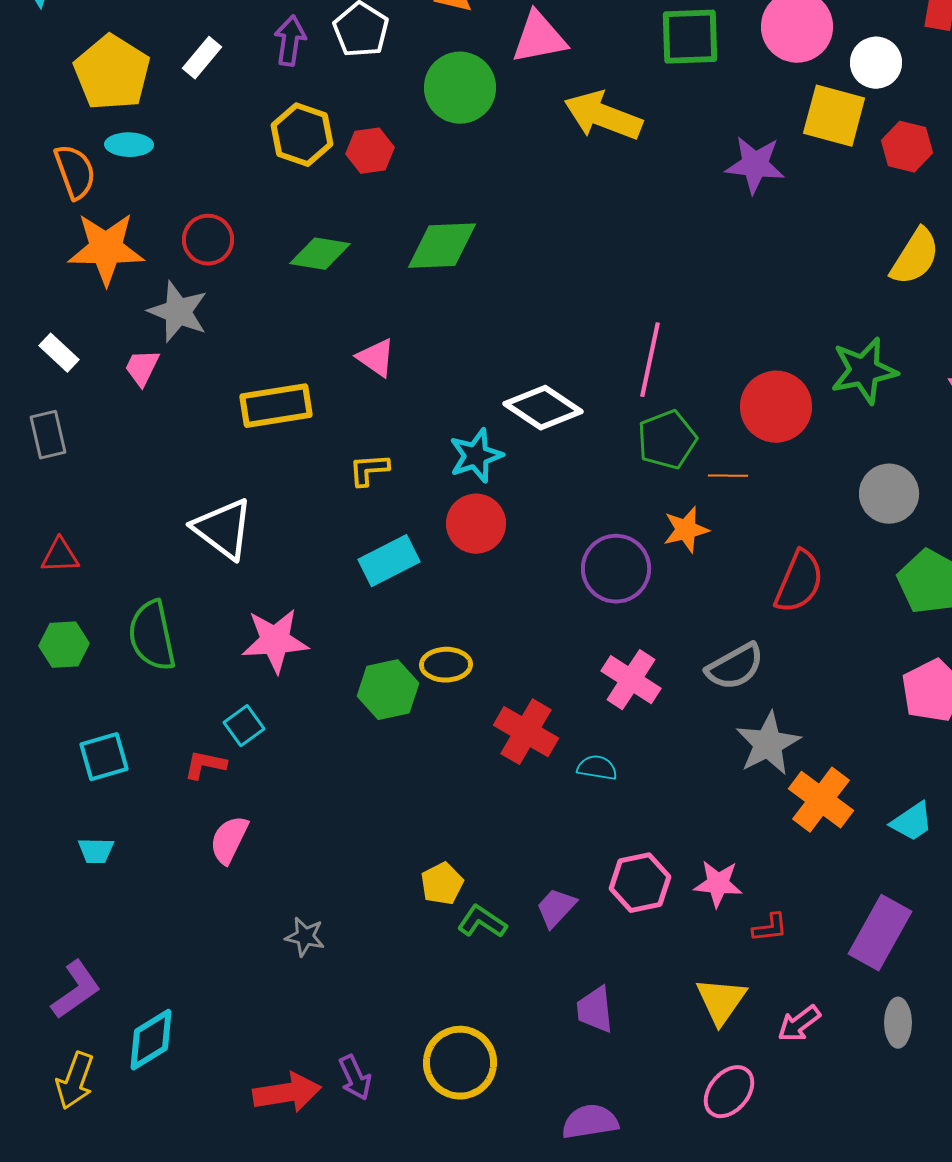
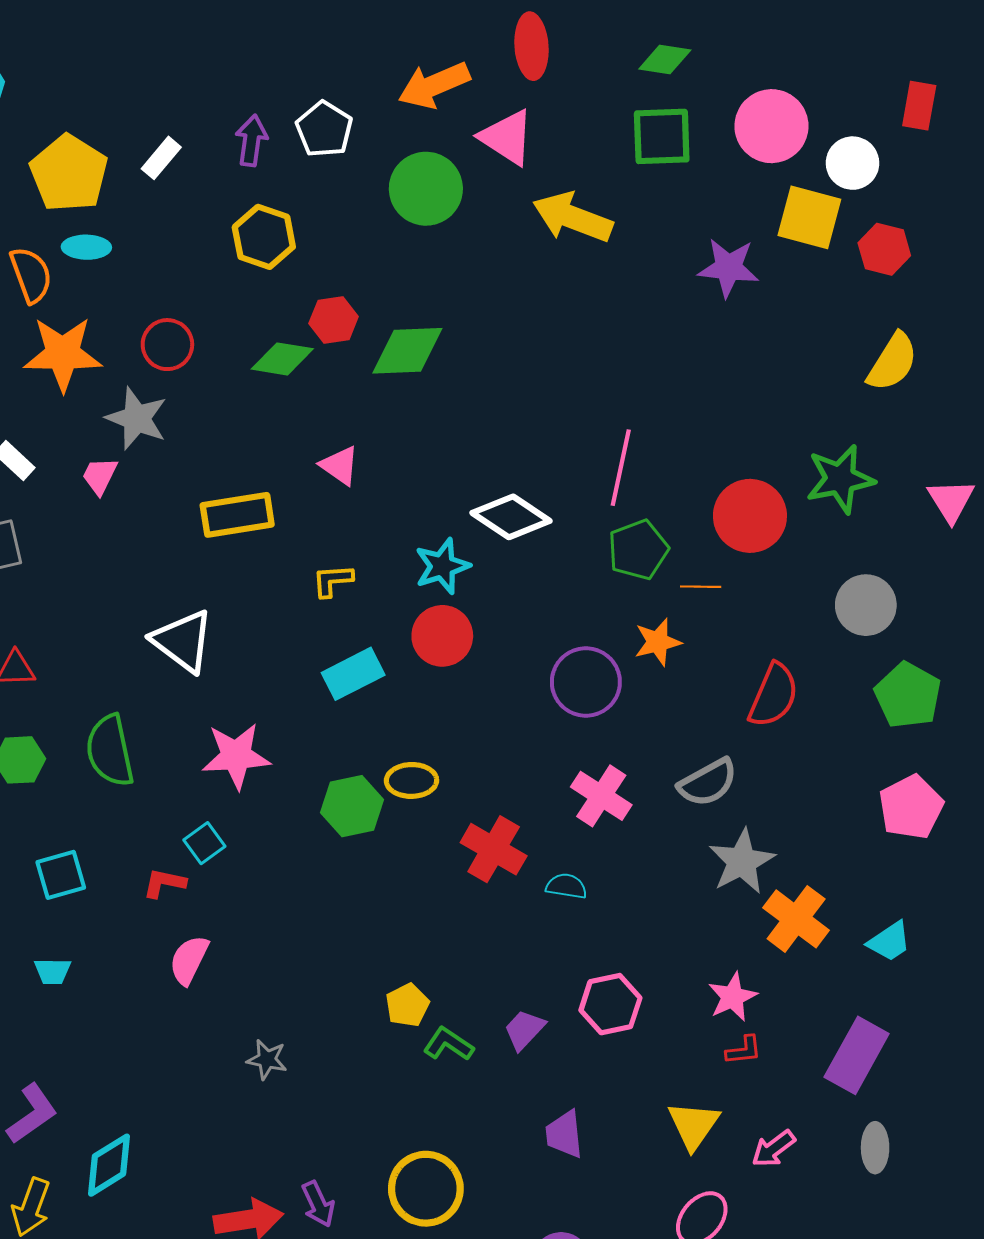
pink triangle: (539, 38) -> (507, 137), turned 44
red hexagon: (370, 151) -> (334, 320), moved
pink star: (718, 884) -> (733, 997), moved, turned -30

